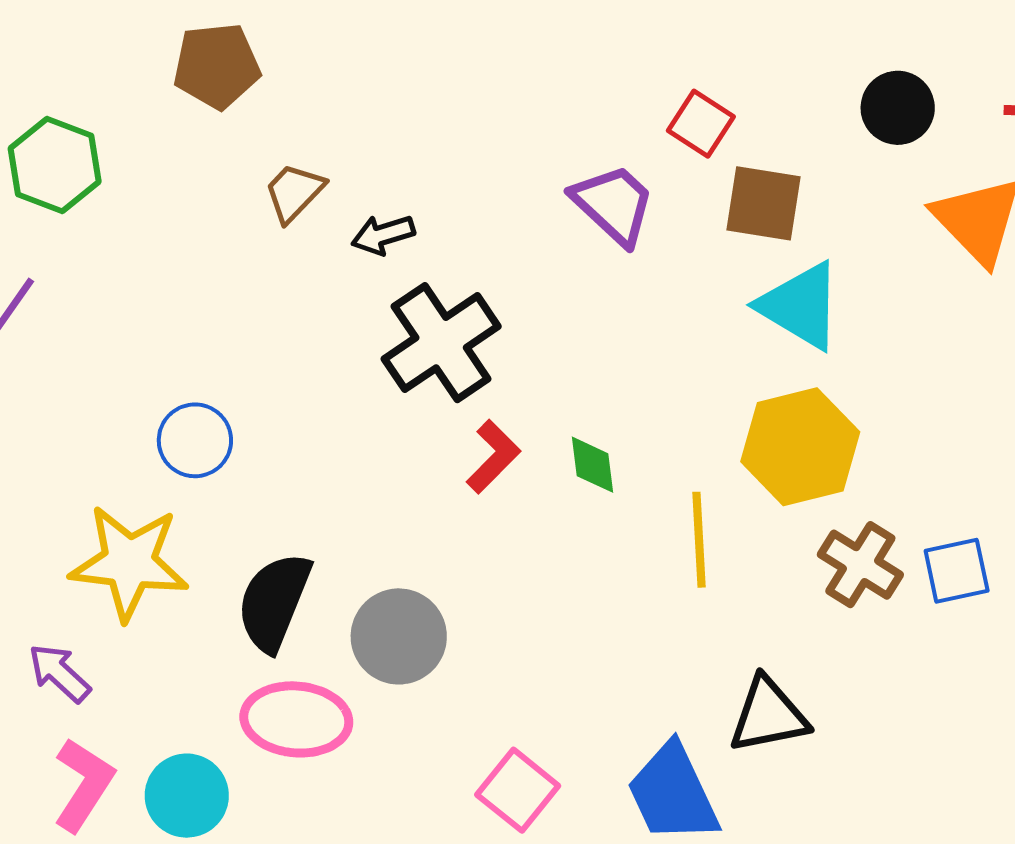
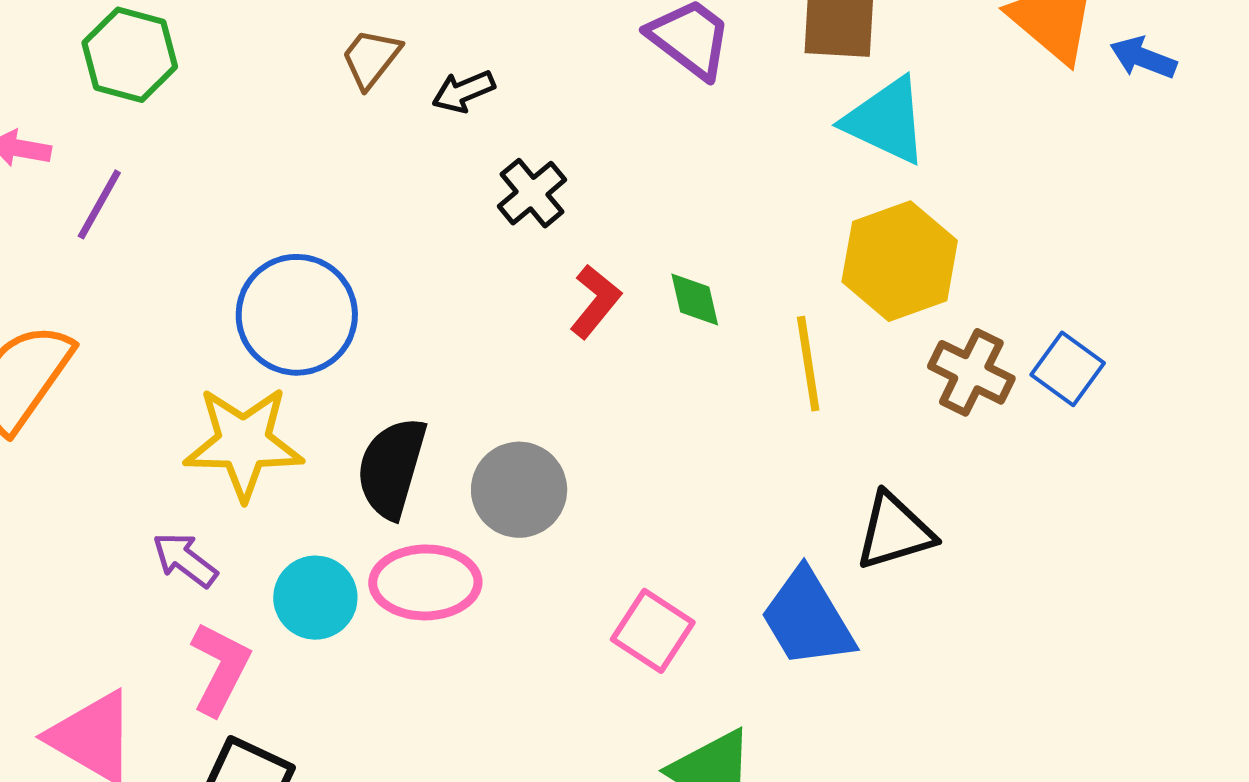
black cross: (441, 343) -> (532, 193), size x0.6
blue circle: (195, 440) -> (297, 315), size x1.6
blue square: (957, 571) -> (1068, 369), turned -36
cyan circle: (187, 796) -> (315, 598), moved

